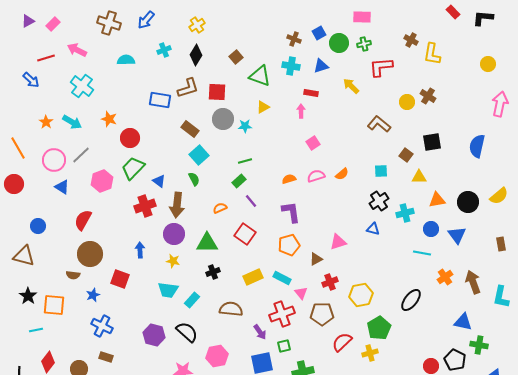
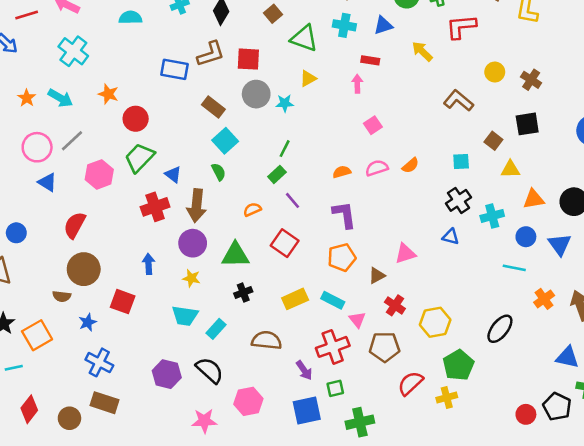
brown cross: (428, 96) -> (531, 80), moved
green line: (245, 161) -> (285, 149), turned -48
red cross: (330, 282) -> (395, 305), turned -35
orange square: (54, 305) -> (37, 335), turned -35
brown rectangle: (106, 357) -> (104, 403), size x1.5

